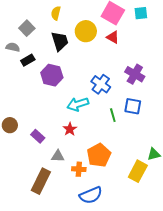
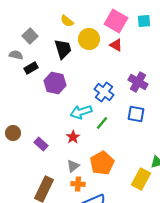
yellow semicircle: (56, 13) -> (67, 21), moved, turned -64
green line: (113, 115) -> (102, 123), moved, turned 56
gray triangle: (58, 156) -> (73, 166), moved, turned -40
orange cross: (79, 169) -> (78, 184), moved

